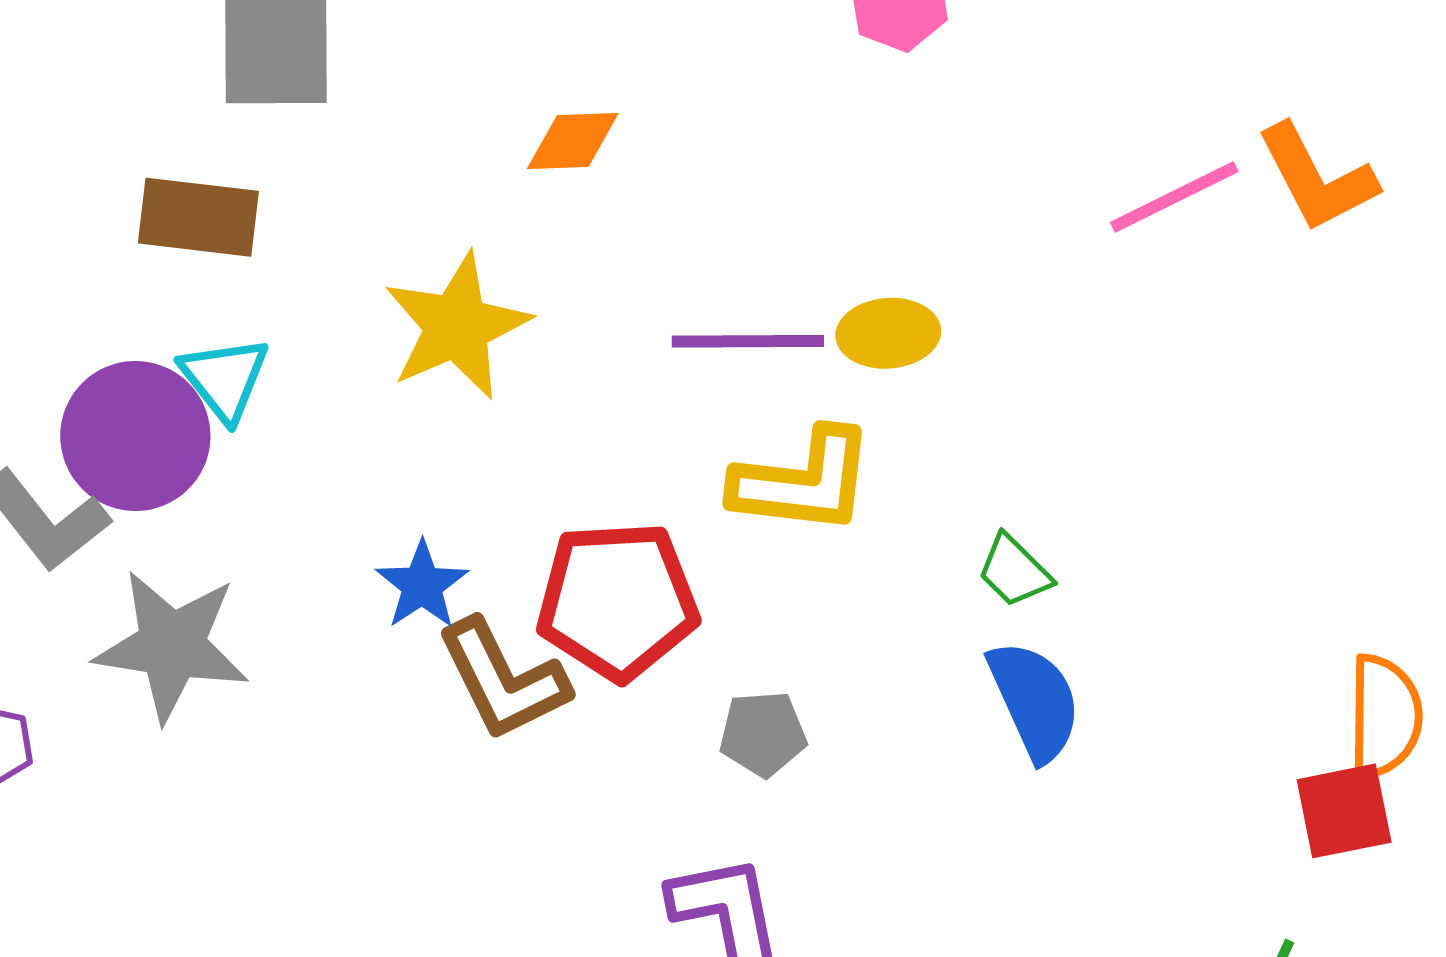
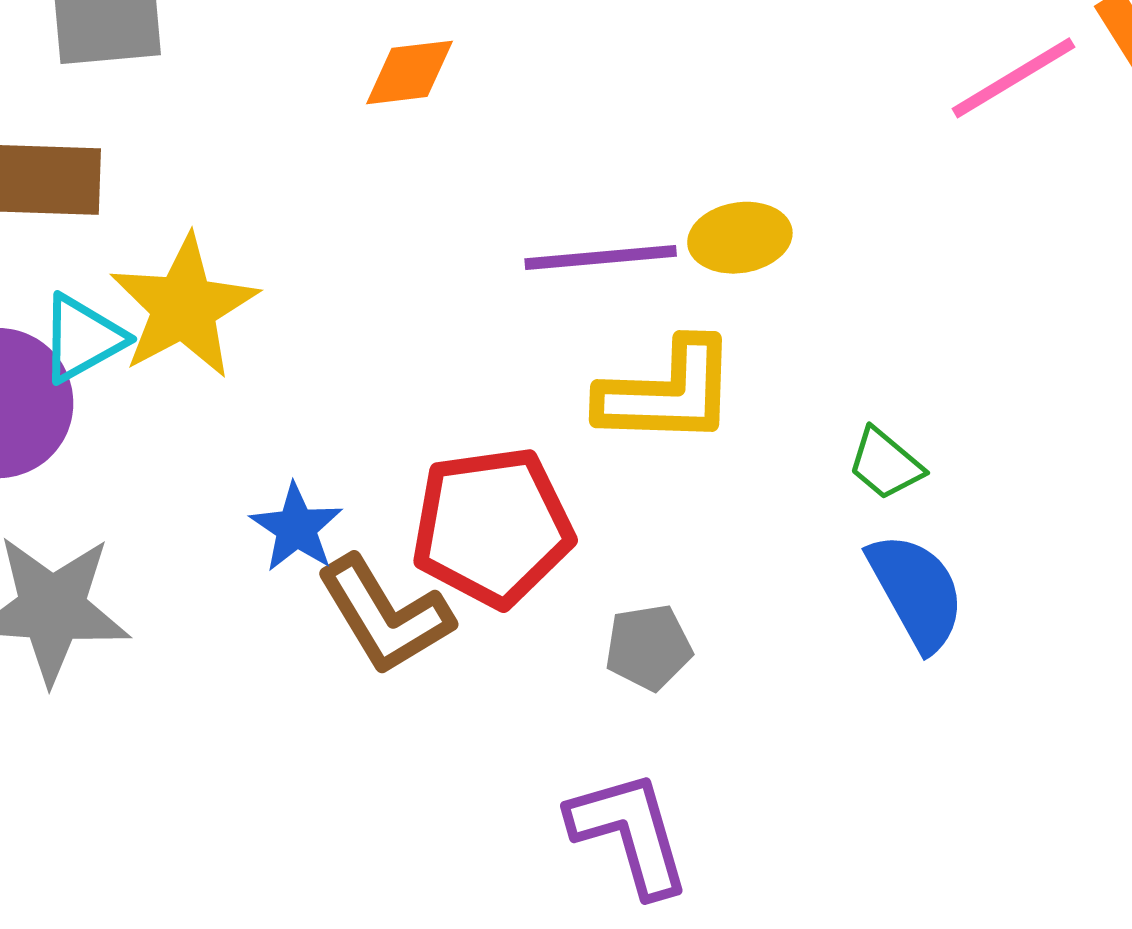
yellow star: (457, 326) -> (184, 307), moved
cyan triangle: (225, 379) -> (82, 338), turned 44

